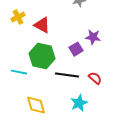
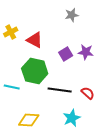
purple square: (76, 49) -> (66, 54), moved
yellow diamond: (36, 105) -> (29, 120), turned -70

